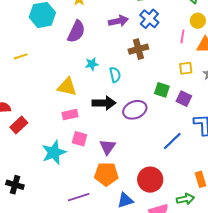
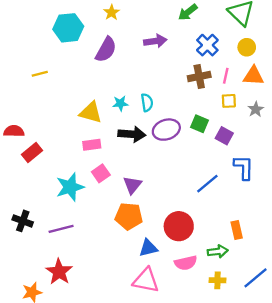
blue cross: (149, 19) -> (207, 45), moved
pink line: (182, 36) -> (226, 76), moved
brown cross: (138, 49) -> (199, 77), moved
cyan star: (92, 64) -> (120, 103), moved
purple ellipse: (135, 110) -> (166, 130), moved
pink square: (80, 139) -> (101, 173), turned 35
purple line: (79, 197) -> (61, 229), moved

